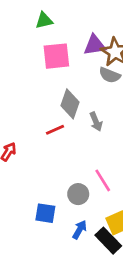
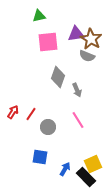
red line: (55, 130) -> (31, 114), moved, turned -32
pink line: (103, 180) -> (78, 120), moved
gray circle: (78, 194) -> (48, 127), moved

